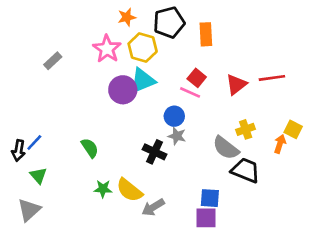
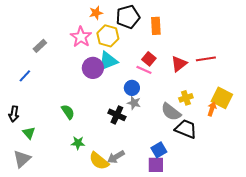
yellow square: (293, 129) -> (222, 98), size x1.5
blue line: (34, 143) -> (25, 76), moved
yellow semicircle: (129, 190) -> (99, 161), moved
blue square: (210, 198) -> (159, 150), turned -35

